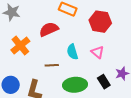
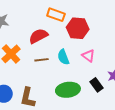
red hexagon: (100, 22) -> (78, 28), moved
brown line: (52, 65) -> (41, 60), moved

